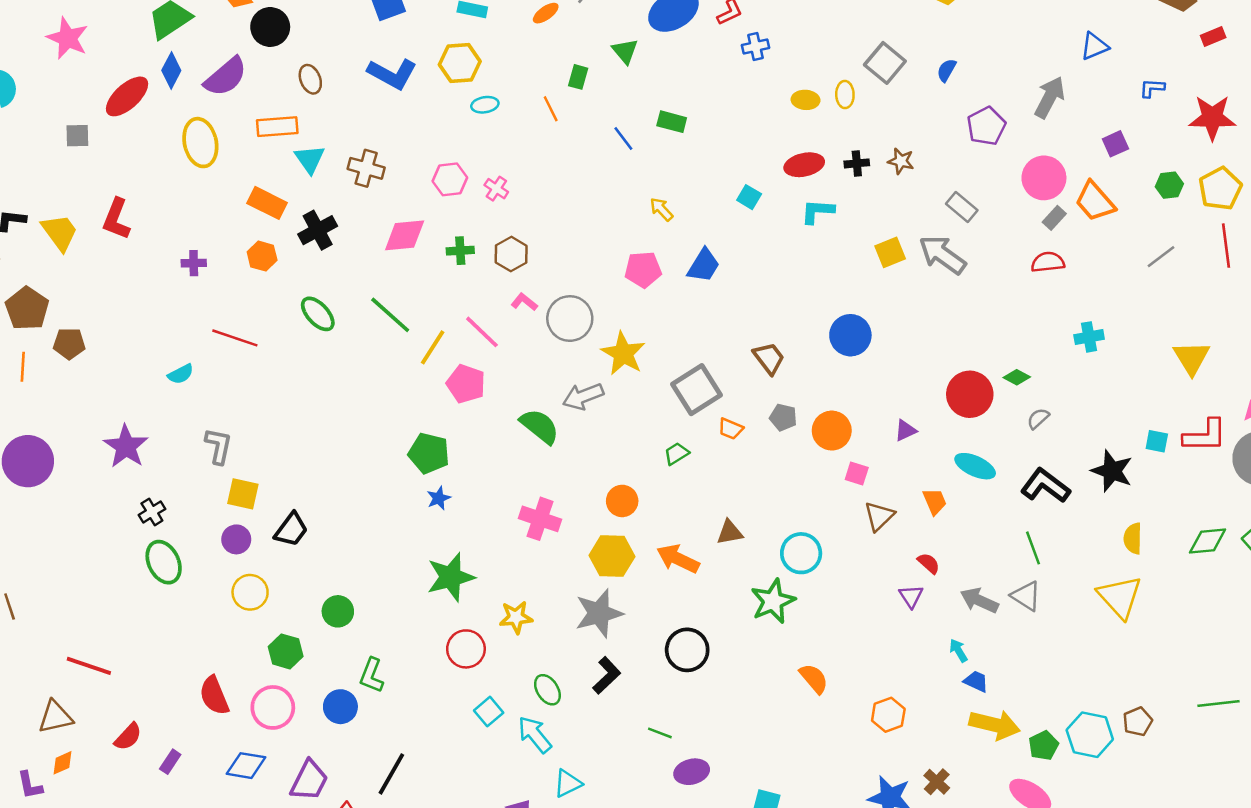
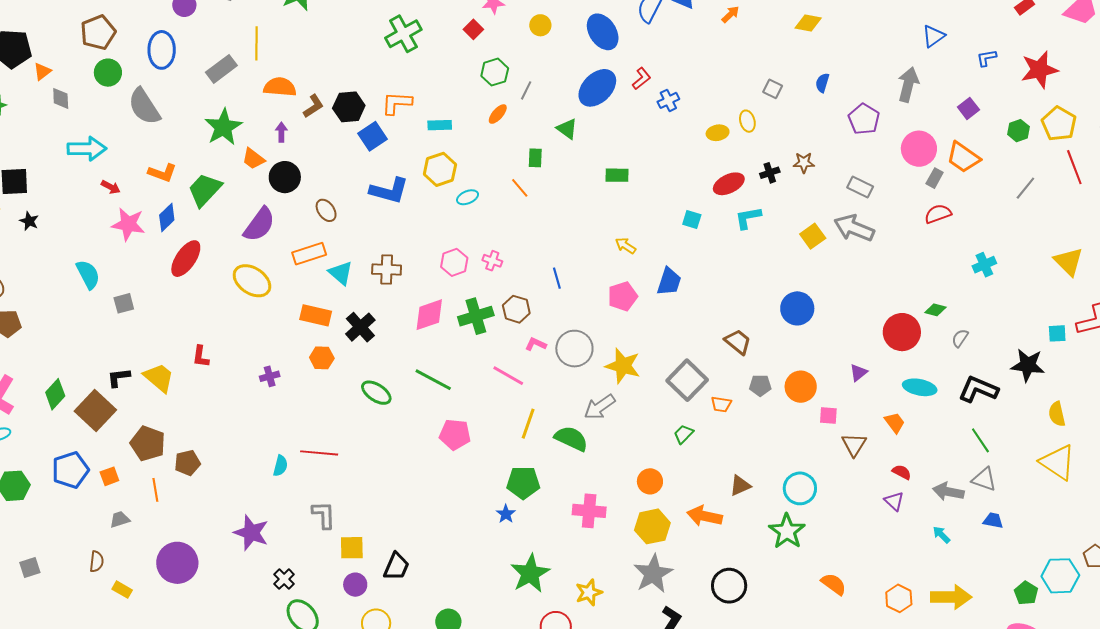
gray square: (885, 63) -> (773, 89), size x0.6
blue diamond: (171, 70) -> (167, 218), moved, turned 32
gray square: (77, 136) -> (124, 303), moved
blue line: (623, 139) -> (557, 278), moved, turned 35
yellow ellipse: (200, 143) -> (252, 281), turned -30
red L-shape: (116, 219) -> (201, 356), size x0.7
green cross: (460, 251) -> (476, 316), size x1.6
red line: (235, 338) -> (319, 453), moved
yellow line: (433, 347) -> (528, 424), moved
cyan semicircle: (181, 374) -> (280, 466), turned -35
pink pentagon: (466, 384) -> (455, 434), moved
green pentagon: (429, 453) -> (523, 483), moved
blue trapezoid: (976, 681) -> (993, 520), moved
yellow arrow: (995, 725) -> (951, 597), moved

